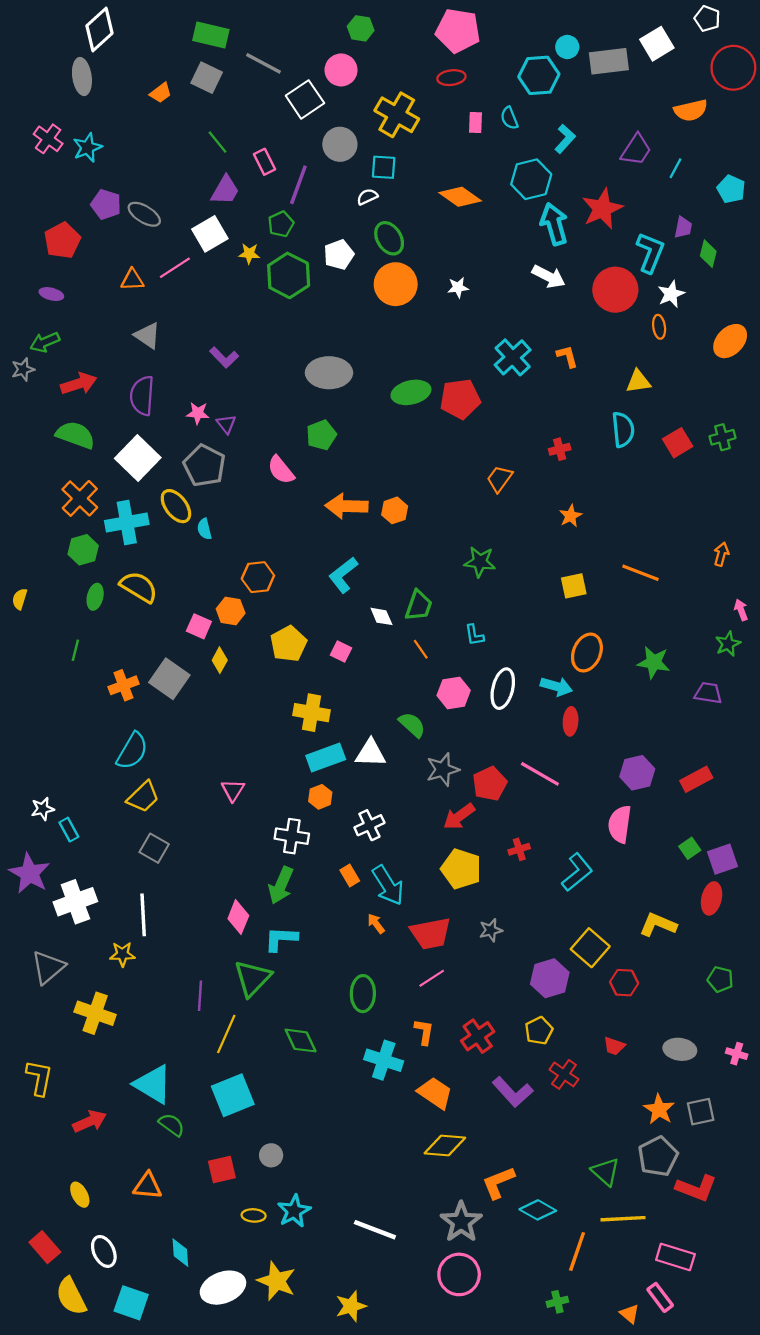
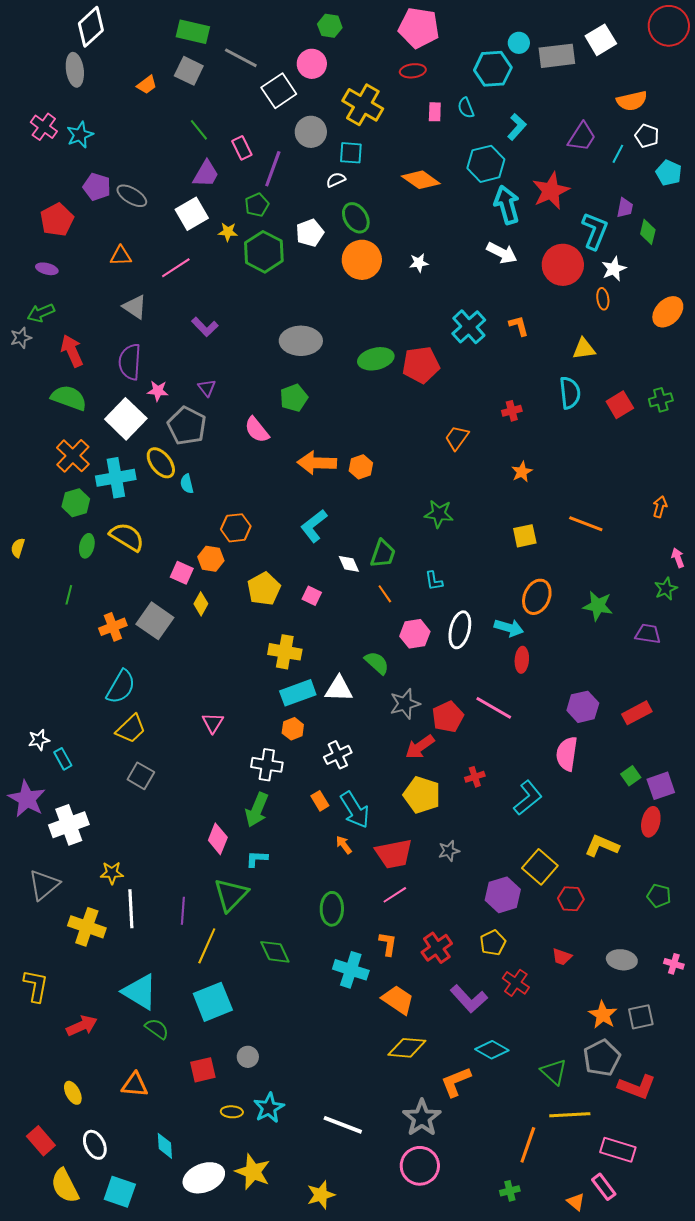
white pentagon: (707, 19) -> (647, 136), moved
red circle: (733, 68) -> (669, 26), moved
pink line: (175, 268) -> (176, 268), moved
red arrow: (79, 384) -> (72, 351), turned -96
pink star: (198, 413) -> (158, 391), moved
white line: (143, 915) -> (131, 909), moved
cyan L-shape: (281, 939) -> (257, 859), size x0.7
cyan diamond: (538, 1210) -> (492, 1050), moved

